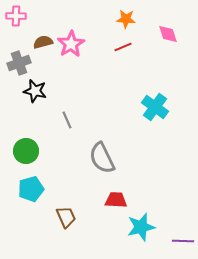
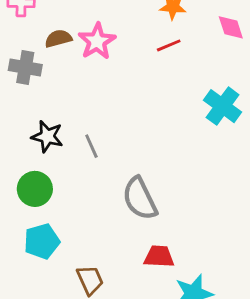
gray cross: (19, 63) -> (25, 67), turned 30
black star: (35, 91) -> (47, 136), moved
cyan cross: (155, 107) -> (223, 106), moved

